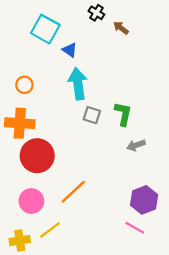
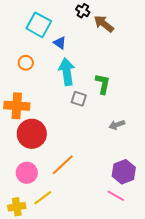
brown arrow: (121, 28) -> (104, 24), size x1.5
orange circle: (24, 85) -> (26, 63), moved
green L-shape: (123, 114) -> (103, 84), moved

